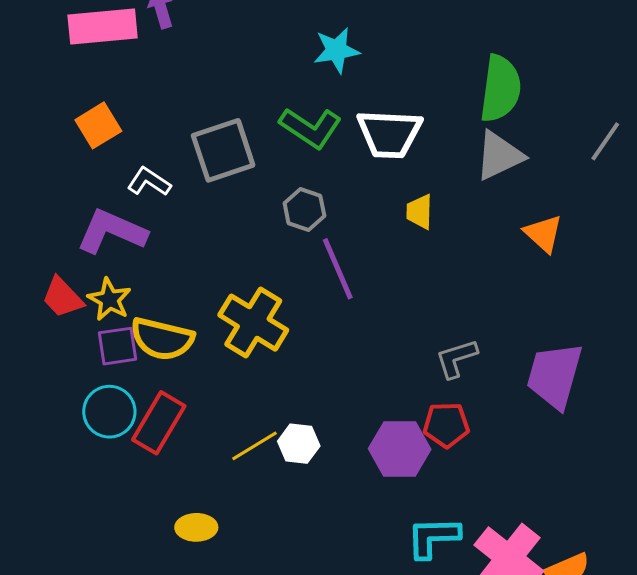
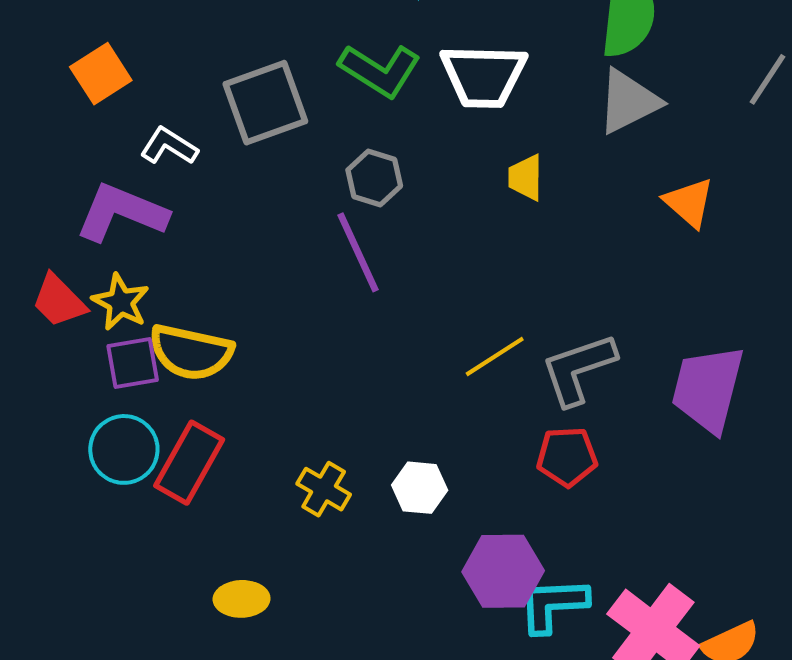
purple line: (338, 269) -> (358, 252), moved
yellow cross: (253, 323) -> (324, 489), moved, size x0.6
gray L-shape: (456, 358) -> (578, 369), size x1.4
white hexagon: (299, 444) -> (420, 488), moved
yellow line: (255, 446) -> (495, 356), moved
purple hexagon: (400, 449) -> (503, 571), moved

